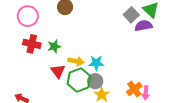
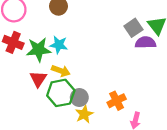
green star: (54, 46) -> (39, 50), size x1.5
cyan star: (96, 63) -> (59, 45), moved
orange cross: (134, 89) -> (117, 101), moved

